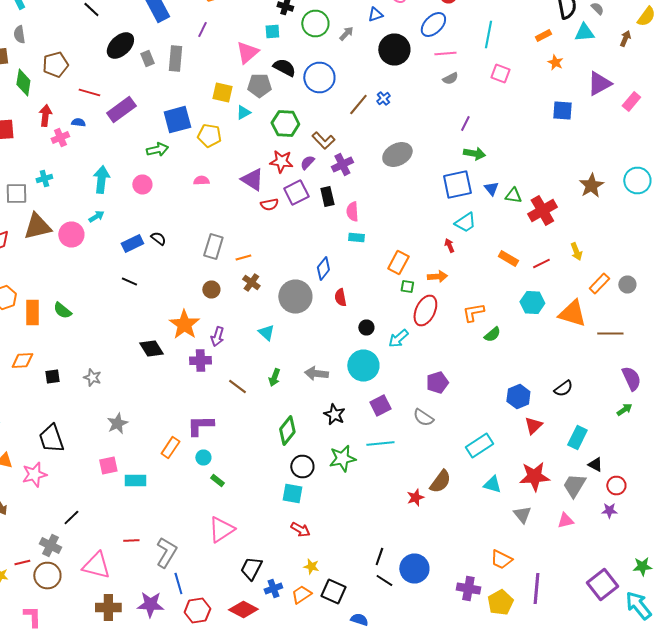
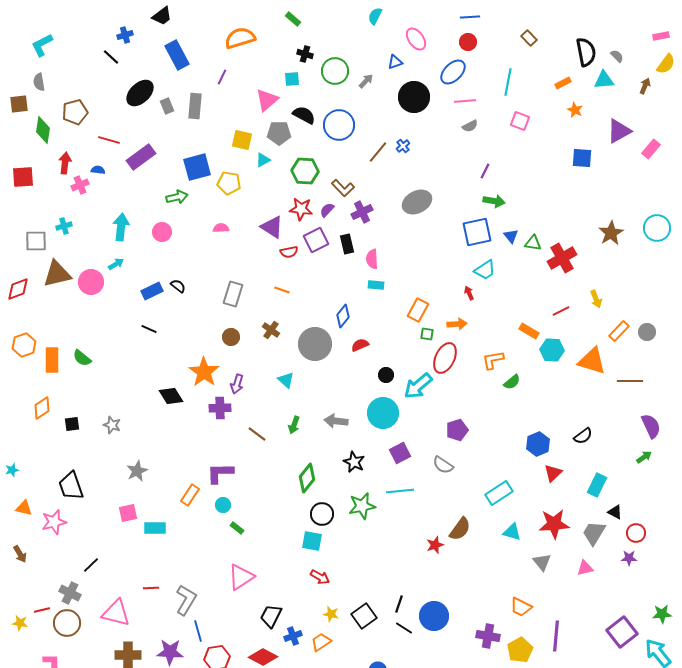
orange line: (243, 258) -> (282, 290), moved, turned 35
orange rectangle: (508, 258) -> (529, 331), moved
red semicircle: (340, 298) -> (360, 345), turned 78
cyan arrow: (398, 338) -> (418, 386), size x1.4
orange diamond: (22, 360) -> (42, 408), turned -30
black square: (333, 592) -> (364, 616), moved, turned 30

